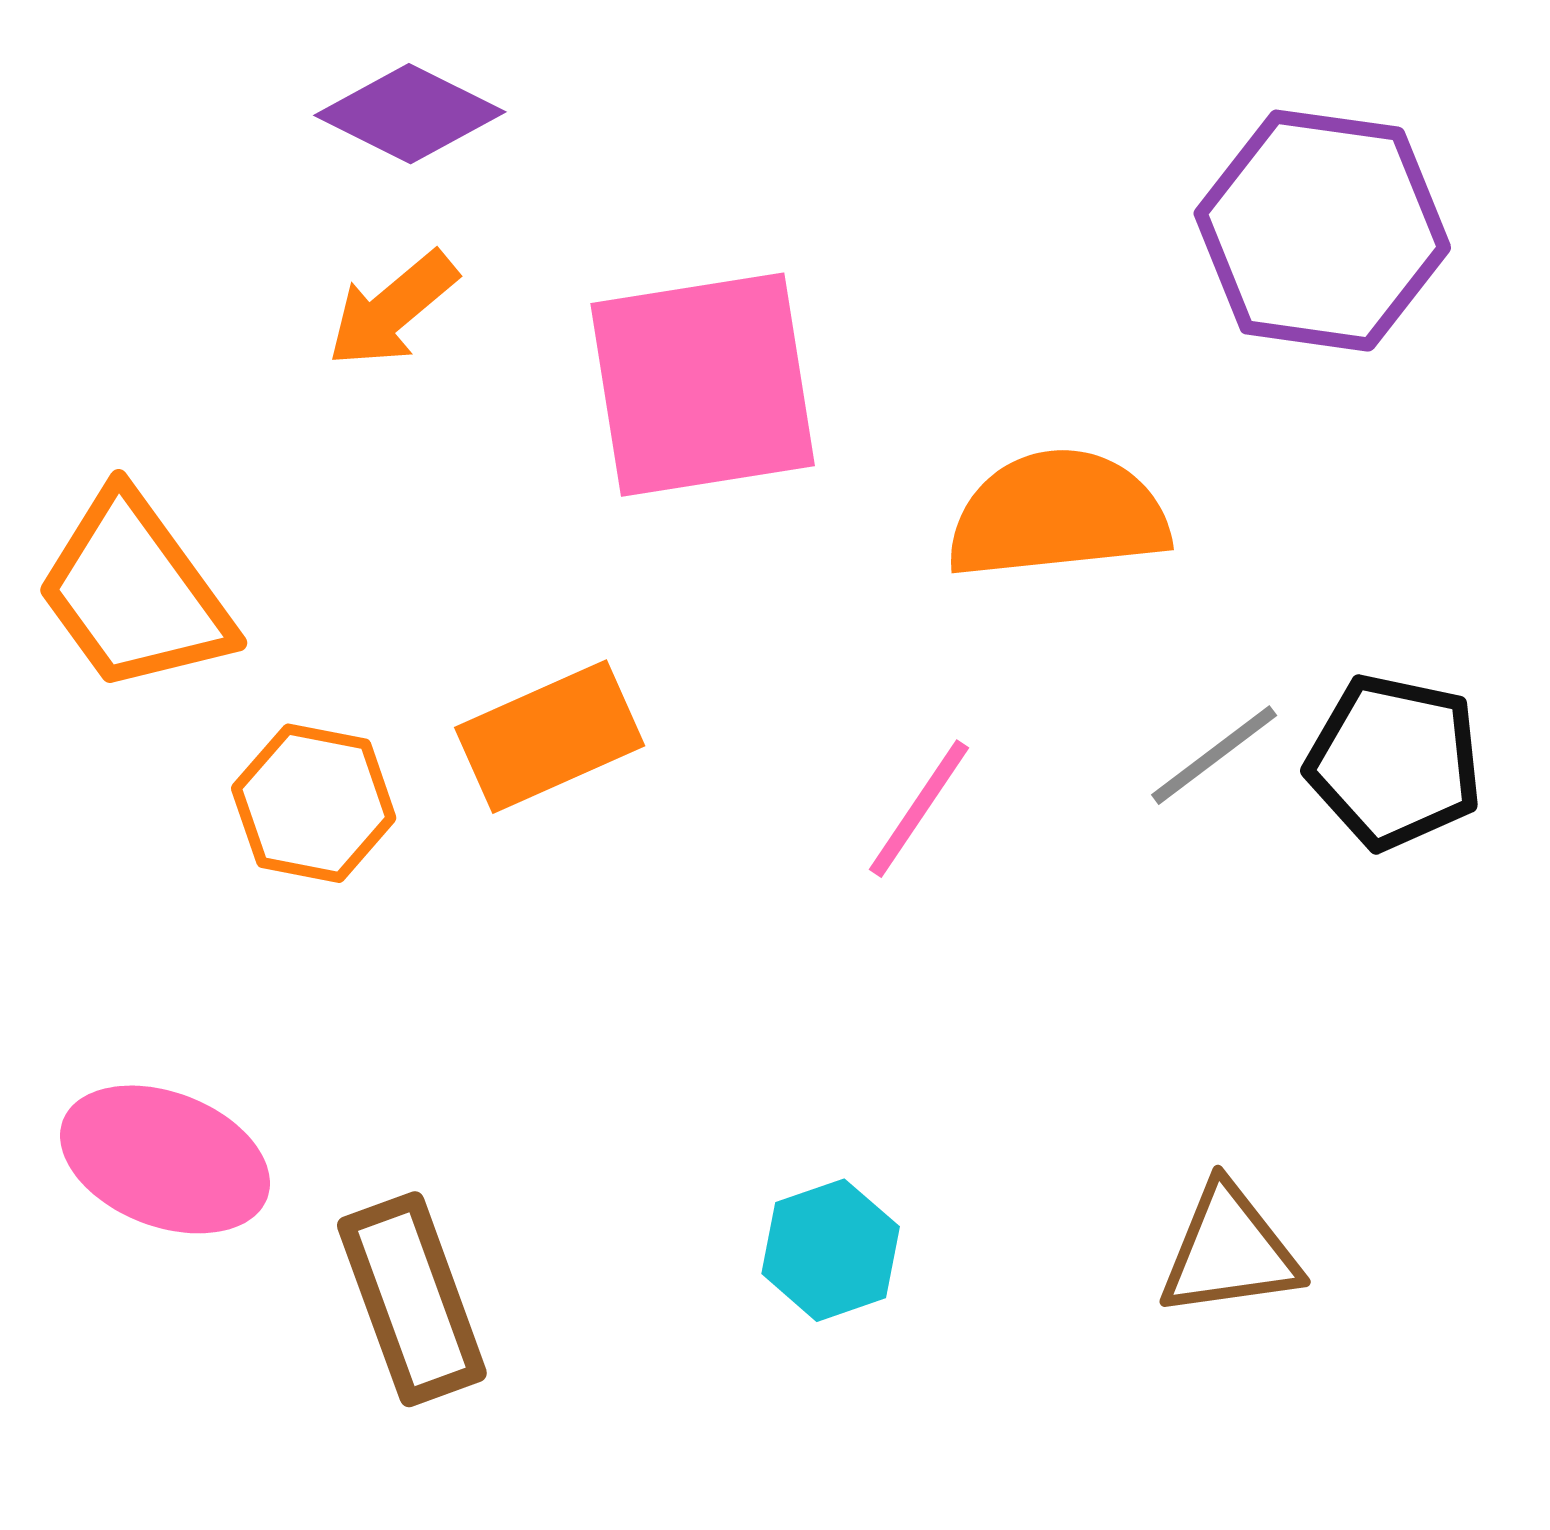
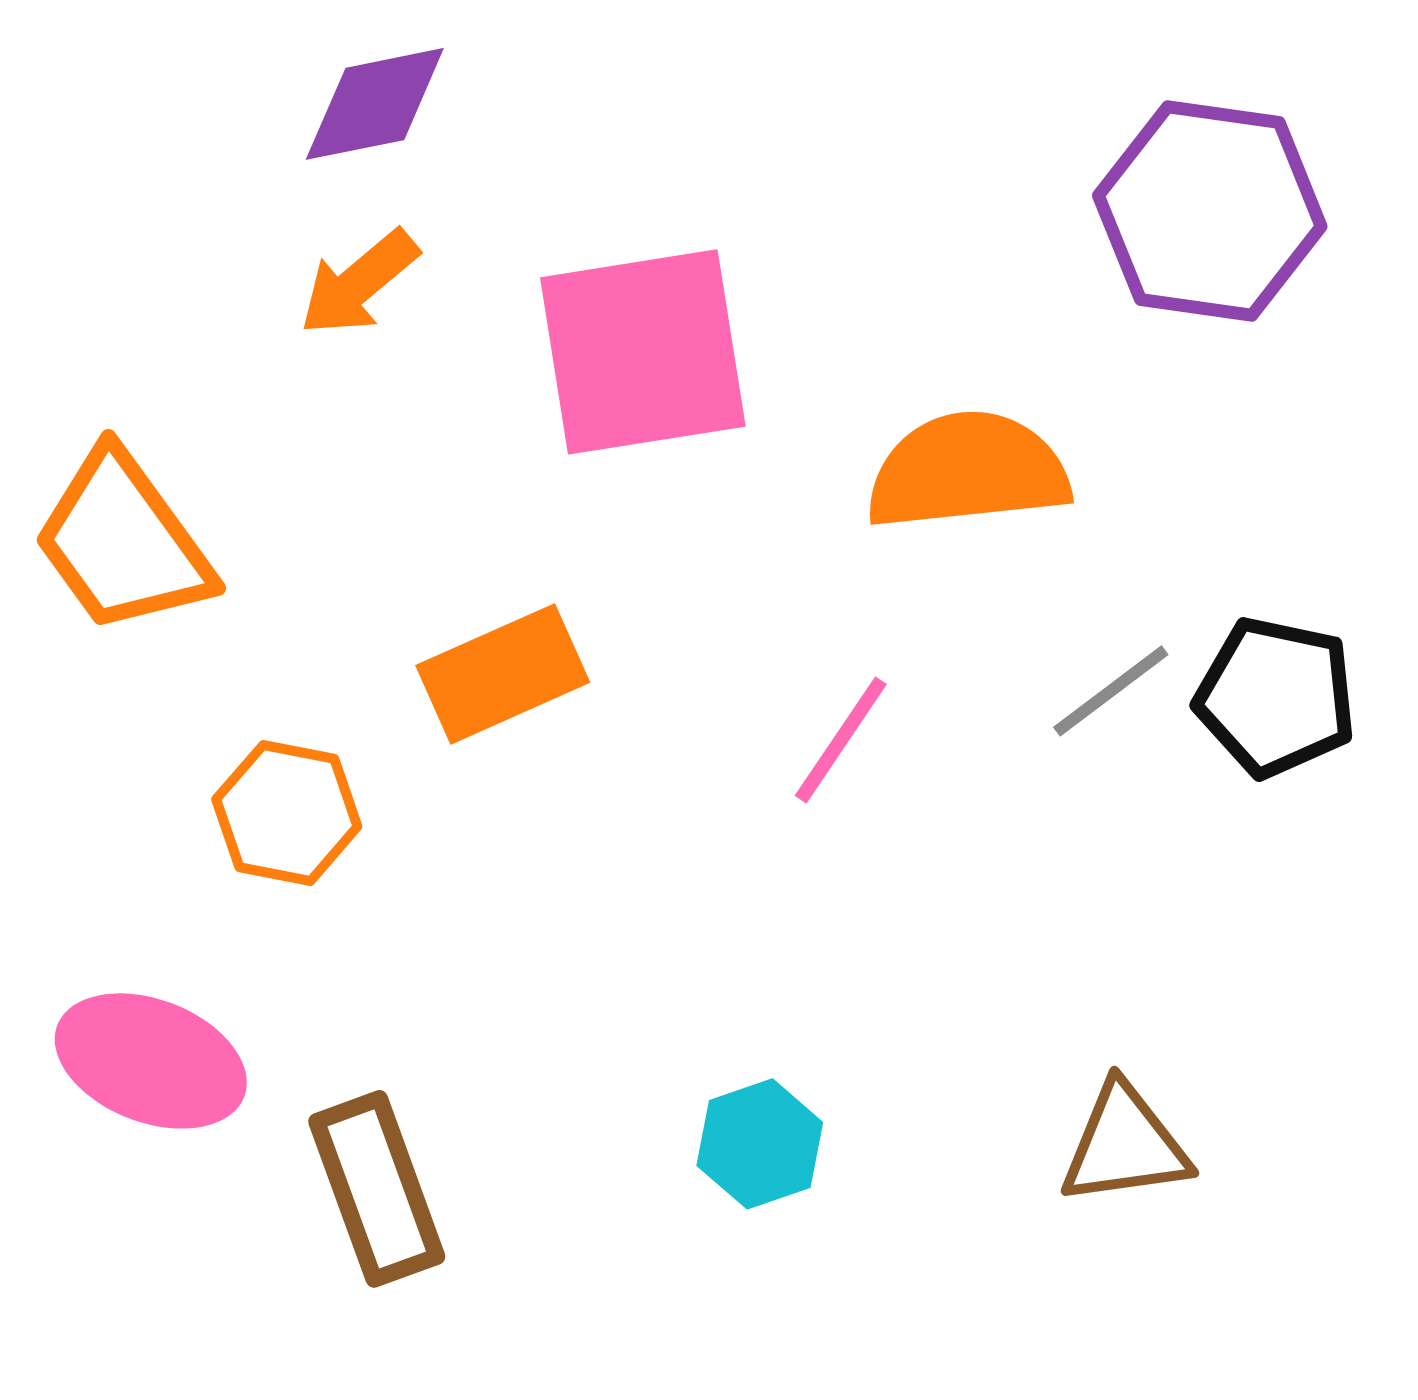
purple diamond: (410, 114) -> (375, 104), turned -38
orange hexagon: (314, 803) -> (287, 813), moved

